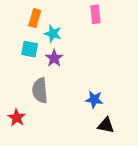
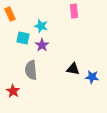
orange rectangle: (35, 18) -> (10, 14), moved, turned -40
blue star: (94, 99) -> (92, 77), moved
black triangle: (106, 125) -> (73, 69), moved

